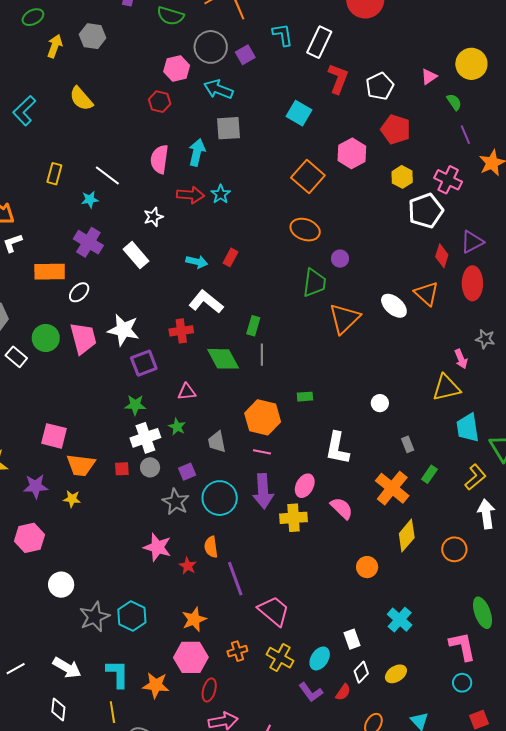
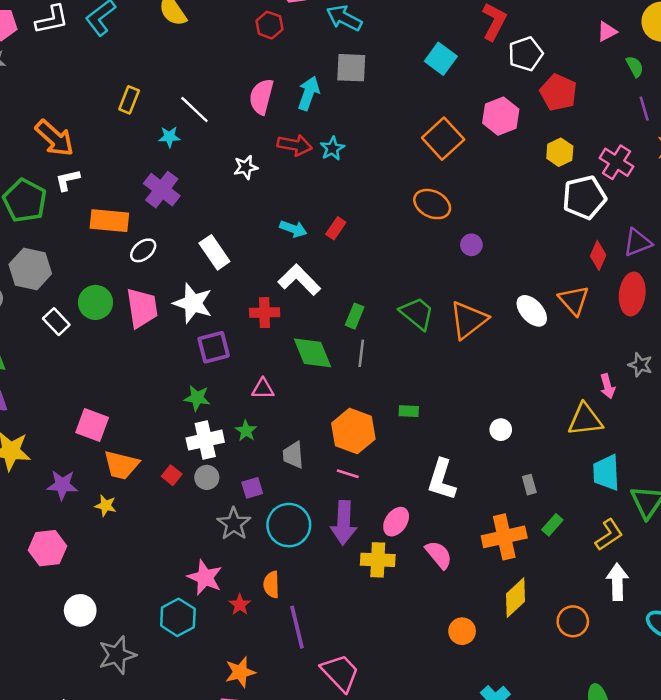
white pentagon: (380, 86) -> (526, 54), moved
white rectangle: (136, 255) -> (214, 252), moved
green trapezoid: (314, 283) -> (417, 313), moved, turned -64
red square: (122, 469) -> (172, 475), turned 35
orange cross: (392, 488) -> (504, 537), turned 32
cyan hexagon: (132, 616) -> (178, 617), moved

